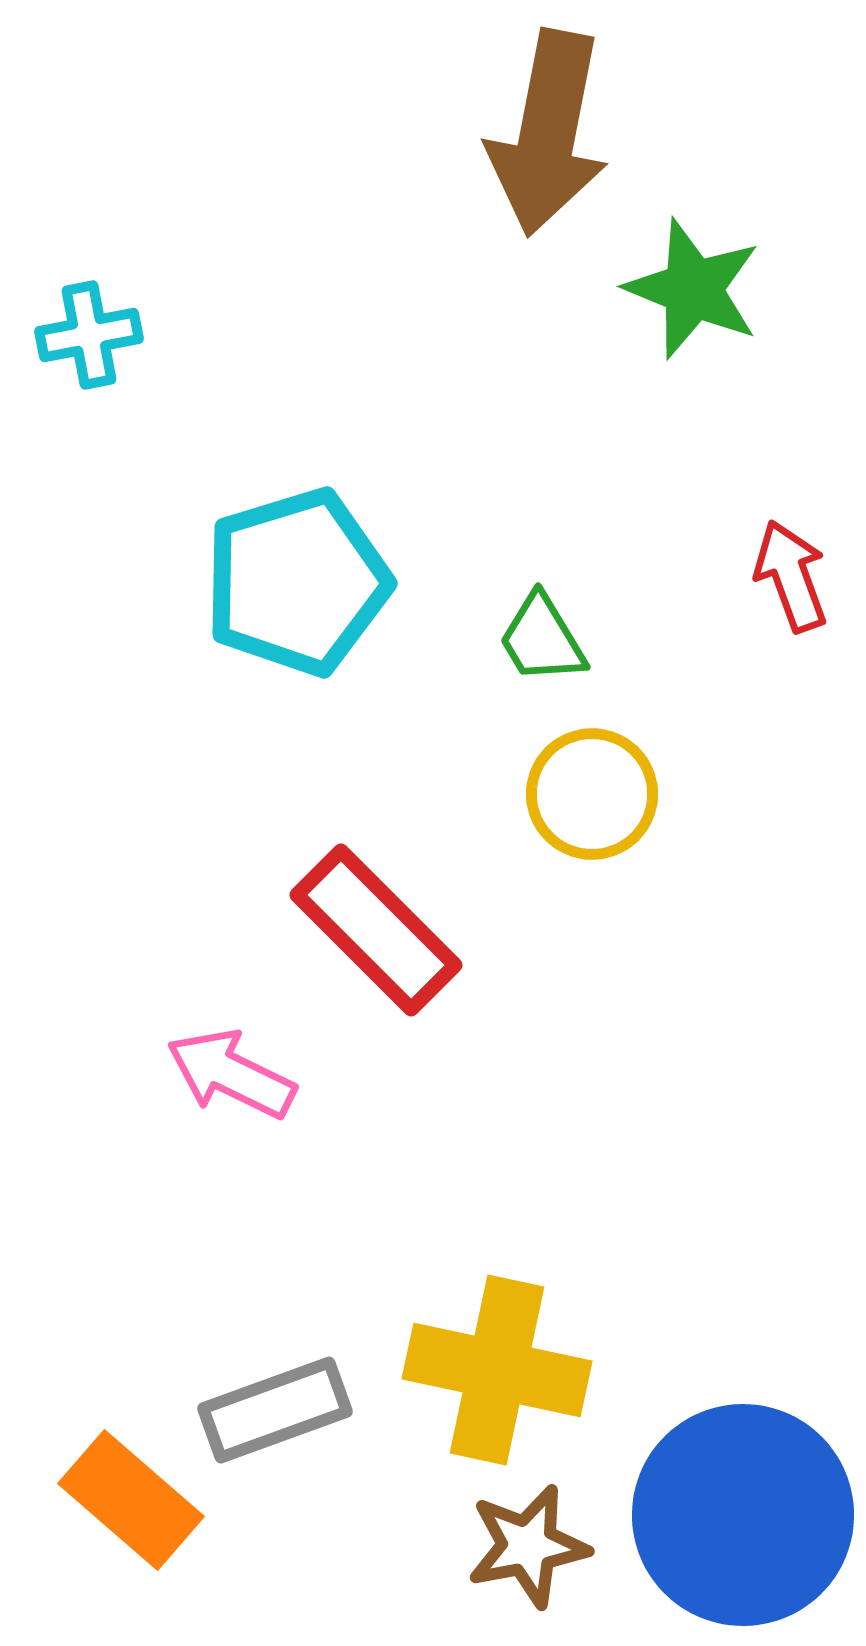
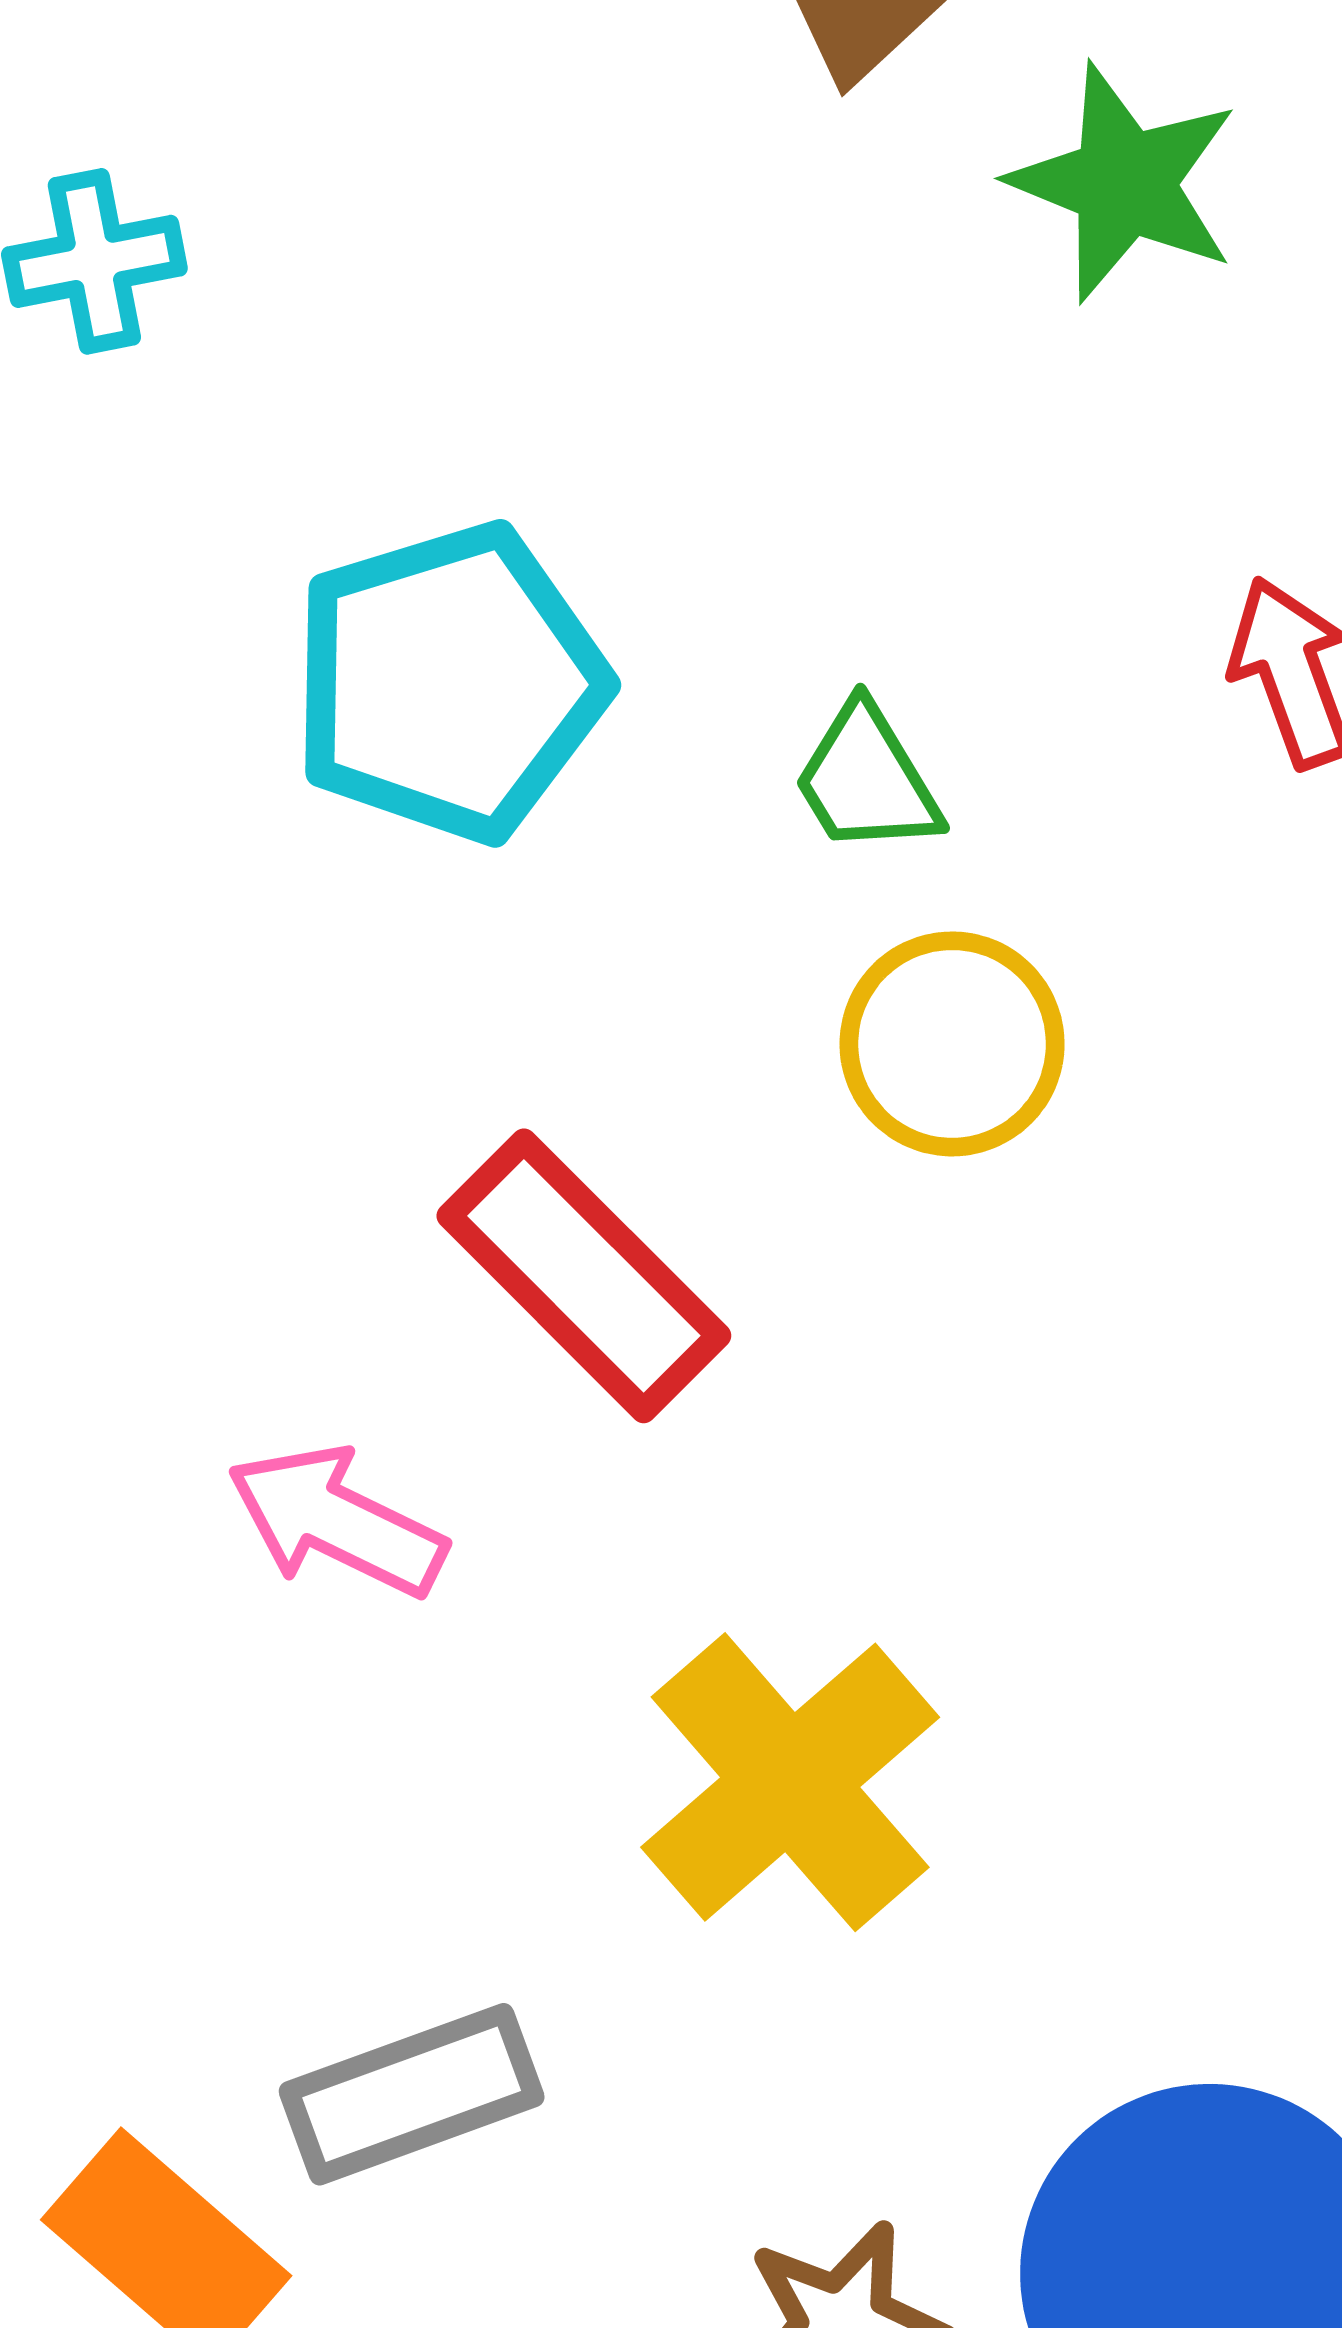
yellow cross: (497, 1370) -> (790, 1782), moved, turned 37

